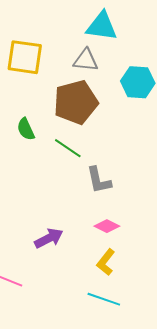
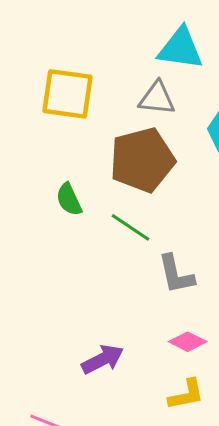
yellow L-shape: (106, 262) -> (186, 395), turned -140

